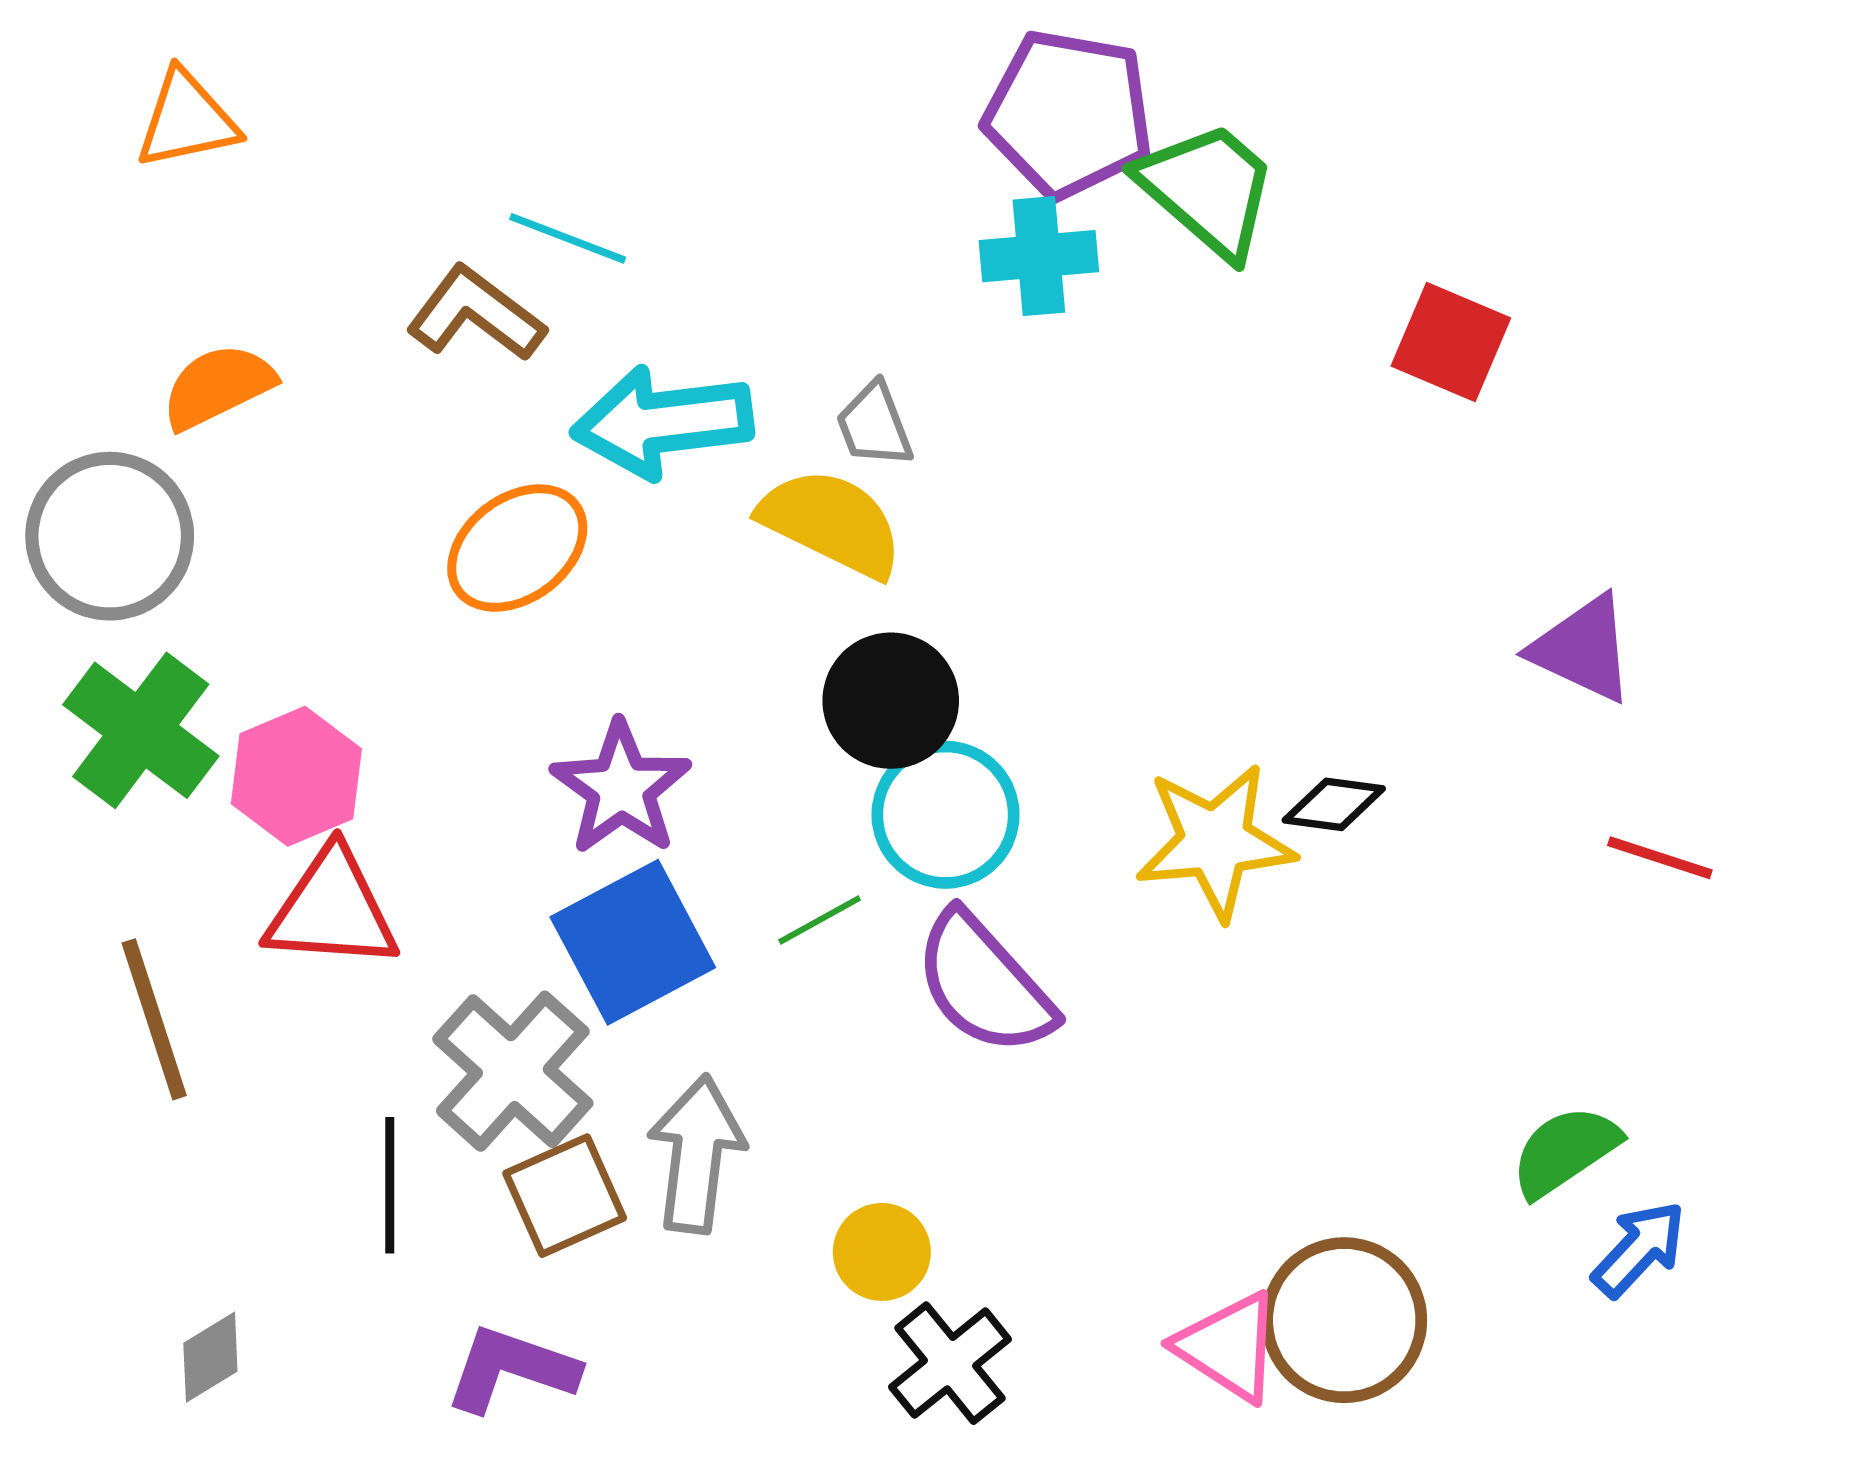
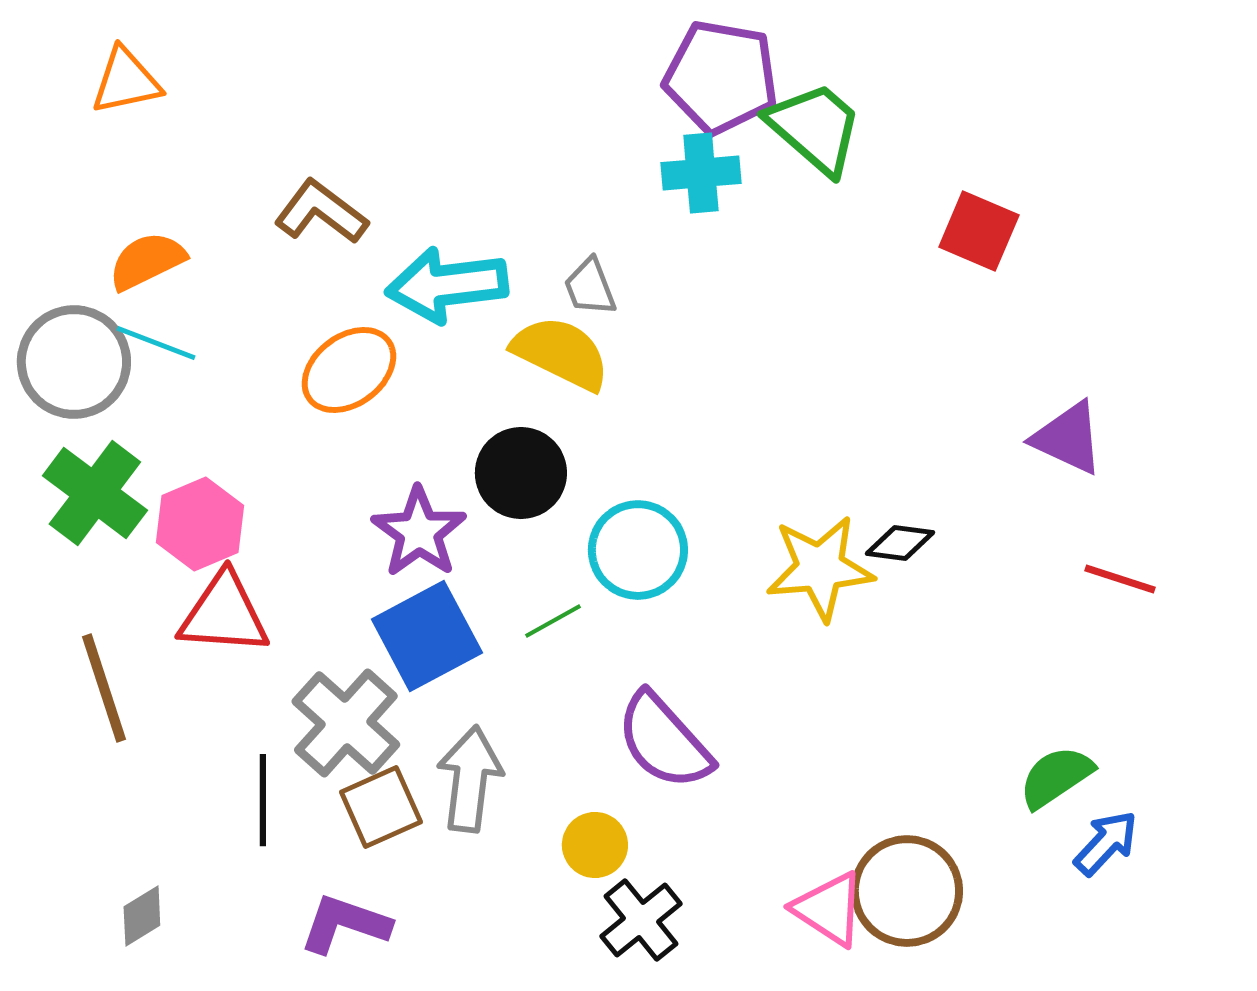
cyan line: (568, 238) -> (156, 343), moved
black circle: (891, 701) -> (521, 473), moved
purple semicircle: (984, 984) -> (664, 741), moved

